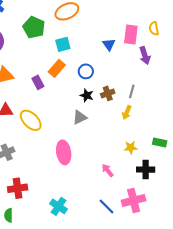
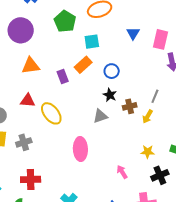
blue triangle: (109, 44) -> (133, 33), moved
brown cross: (108, 93) -> (130, 106), moved
black cross: (146, 170) -> (160, 175), turned -30

